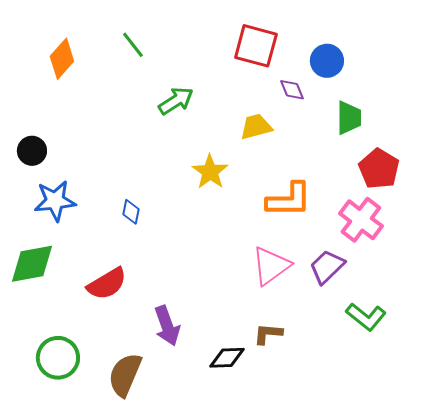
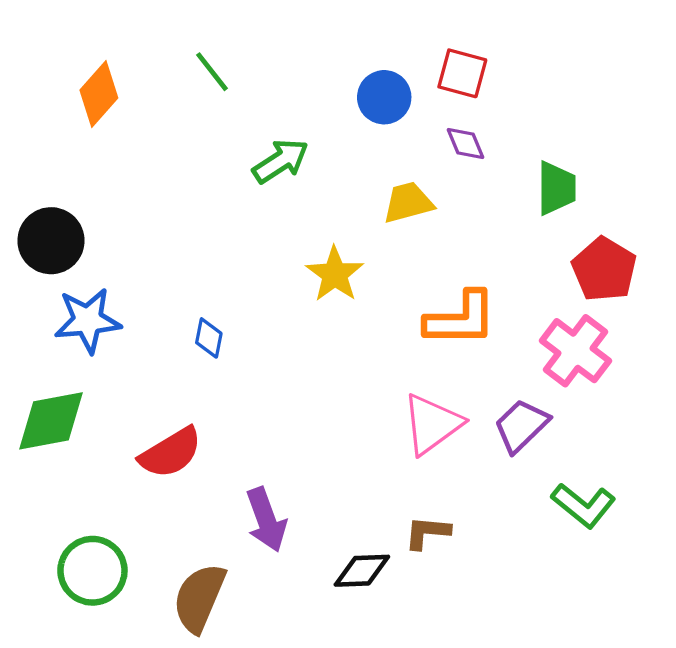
red square: (256, 46) -> (462, 73), moved, size x0.7
blue circle: (327, 61) -> (384, 97), moved
black circle: (32, 151) -> (51, 241), size x1.4

